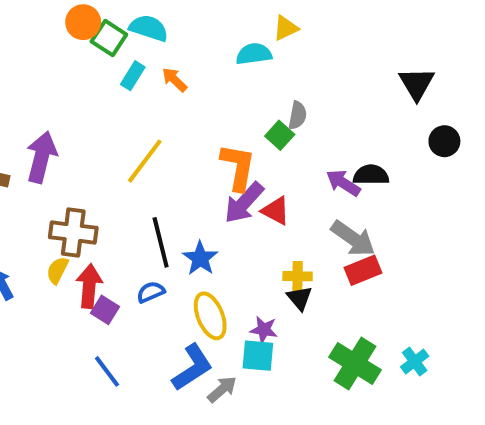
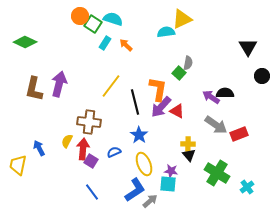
yellow triangle: (286, 28) -> (182, 19), size x1.5
brown cross: (73, 233) -> (89, 122), moved
black line: (161, 242) -> (135, 102), moved
red rectangle: (363, 270) -> (239, 134), moved
green cross: (355, 363) -> (217, 173), moved

